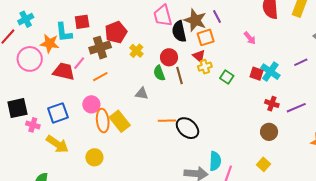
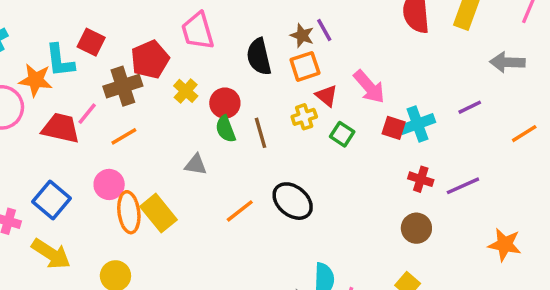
pink trapezoid: (163, 16) -> (198, 31), moved
brown star: (195, 20) -> (302, 35), moved, size x0.6
red square: (82, 22) -> (91, 42), turned 35
pink arrow: (250, 38) -> (369, 87), moved, size x1.5
red triangle: (199, 56) -> (327, 96), moved
red circle: (169, 57) -> (225, 103), moved
cyan cross: (270, 72) -> (418, 124), turned 36
blue square: (58, 113) -> (51, 200), turned -30
orange line: (167, 121) -> (240, 211), turned -36
black ellipse: (187, 128) -> (293, 201), moved

